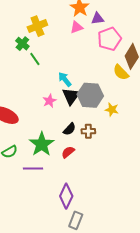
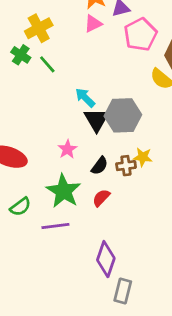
green line: (35, 59) -> (47, 64), moved
pink star: (49, 101) -> (67, 149), moved
yellow star: (112, 110) -> (143, 157), moved

